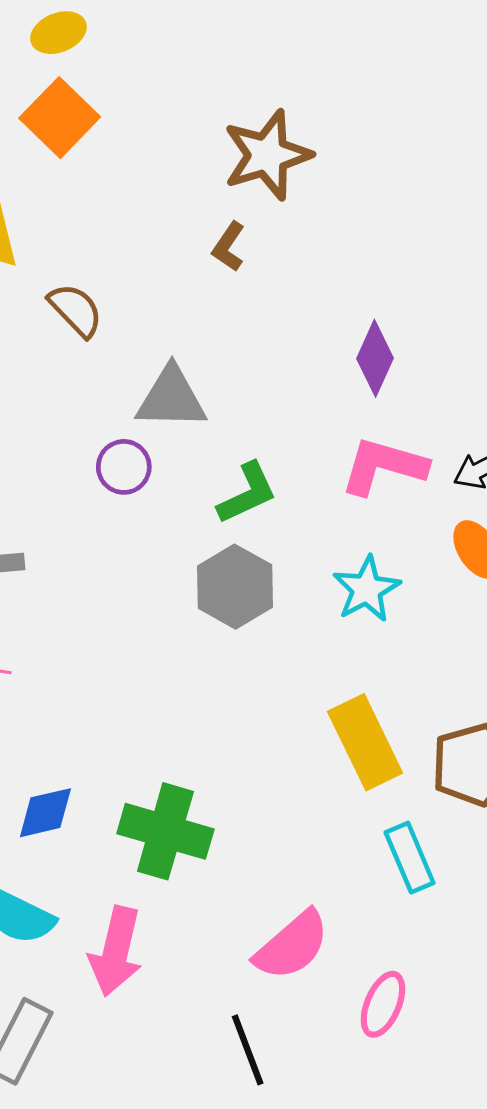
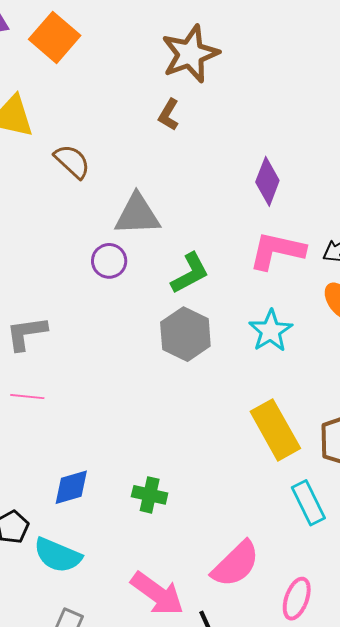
green cross: (165, 831) -> (150, 495), size x0.6
pink arrow: (116, 951) -> (157, 594), moved, turned -64

